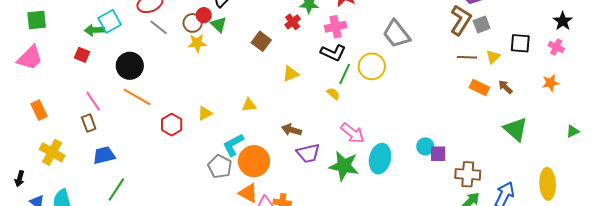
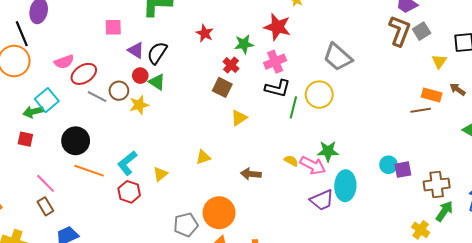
brown circle: (193, 23) -> (119, 91), moved
brown square: (261, 41) -> (222, 87), moved
brown line: (467, 57) -> (421, 110), moved
yellow semicircle: (333, 94) -> (291, 161), moved
cyan L-shape: (233, 145) -> (127, 163), moved
purple trapezoid: (308, 153) -> (322, 200), moved
green star: (344, 166) -> (328, 151), moved, size x0.7
gray pentagon: (220, 167) -> (186, 225), turned -30

